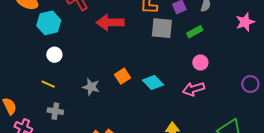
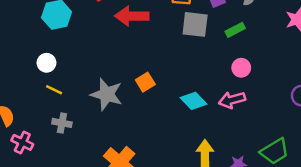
white circle: (54, 55) -> (46, 63), moved
cyan diamond: (153, 82) -> (194, 101), moved
gray star: (91, 87) -> (107, 94), size x1.5

